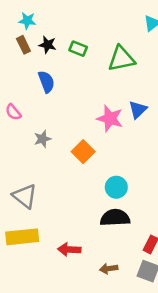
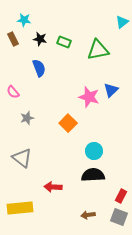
brown rectangle: (23, 45) -> (13, 39), moved
gray star: (43, 139) -> (27, 118), moved
yellow rectangle: (22, 237) -> (20, 208), moved
red arrow: (69, 250) -> (53, 187), moved

